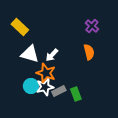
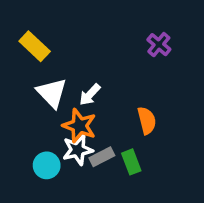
orange semicircle: (89, 52) -> (147, 120), moved
white triangle: (30, 54) -> (52, 93), turned 30
cyan circle: (31, 86) -> (47, 165), moved

